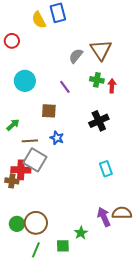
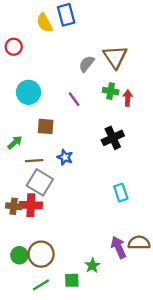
brown square: (49, 111) -> (46, 126), moved
red cross: (21, 170) -> (31, 205), moved
green line: (36, 250) -> (41, 285), turned 35

